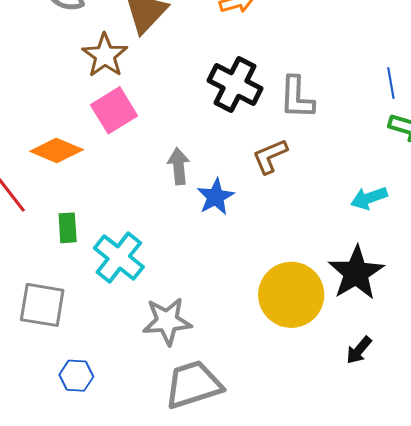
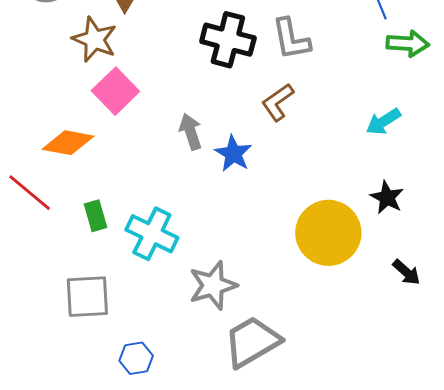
black star: (356, 273) -> (387, 197), size x0.6
black arrow: (359, 350) -> (406, 272), turned -76

